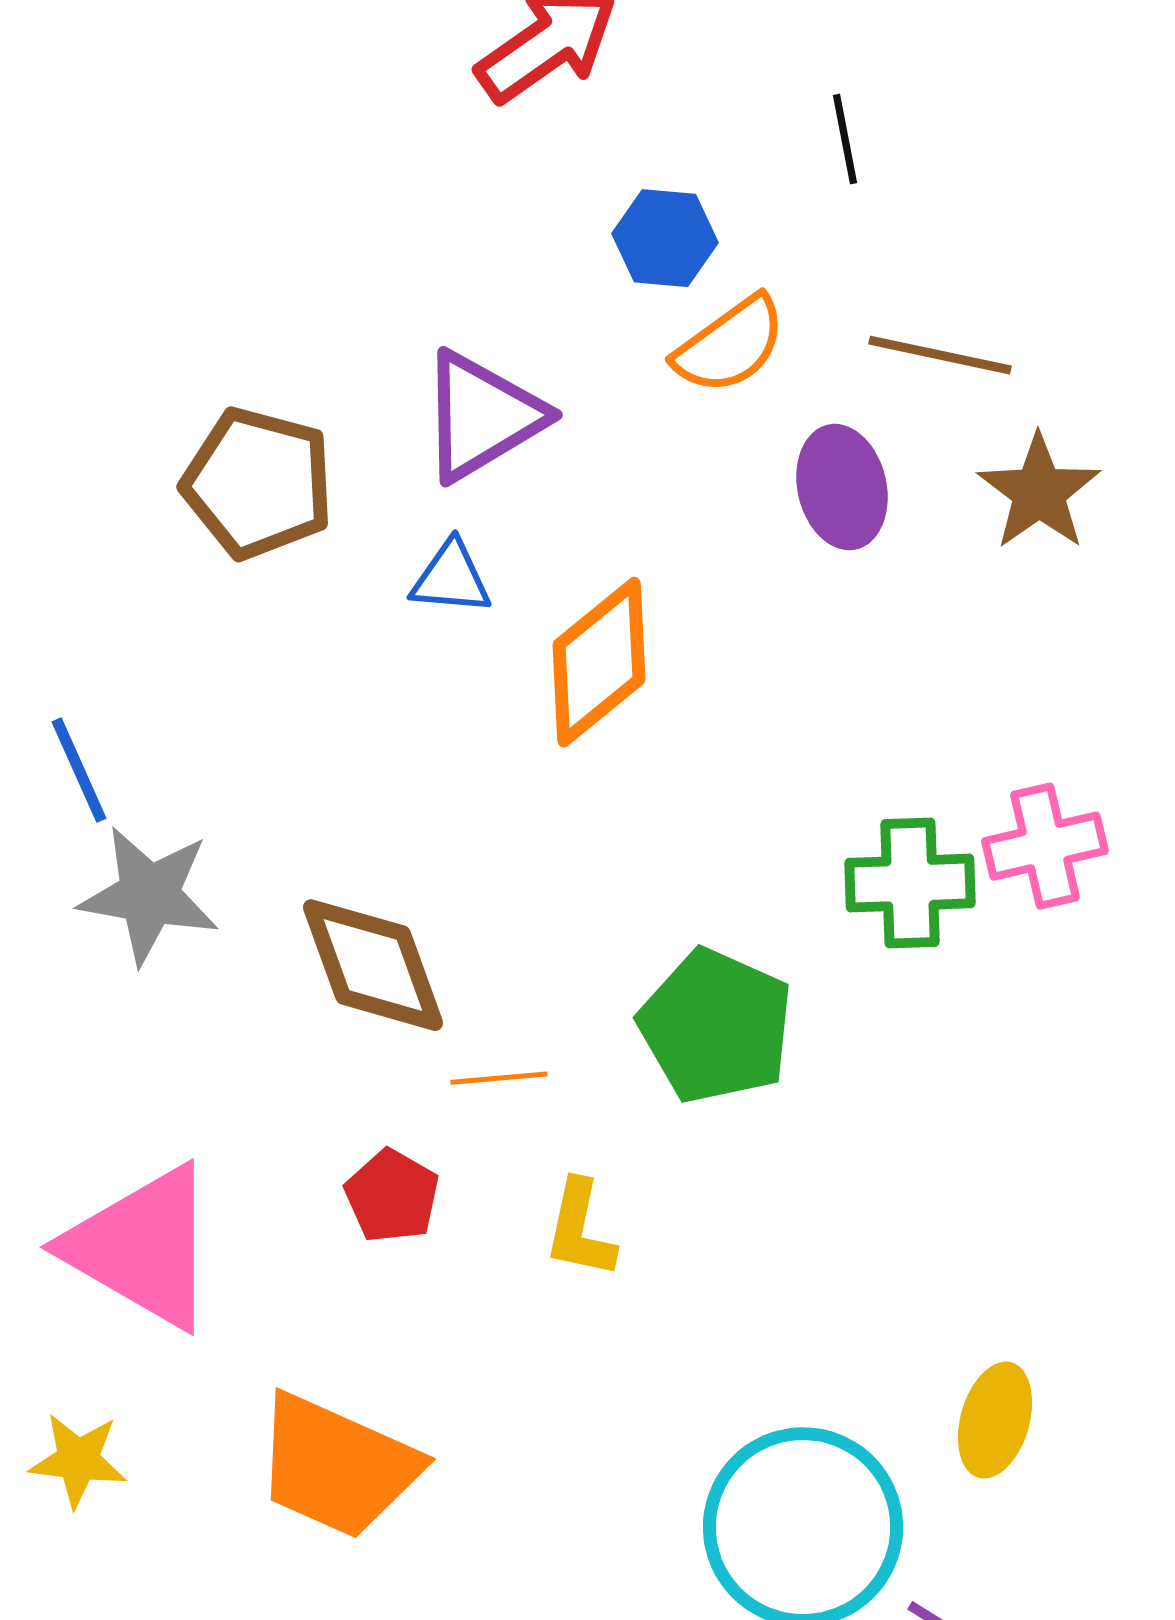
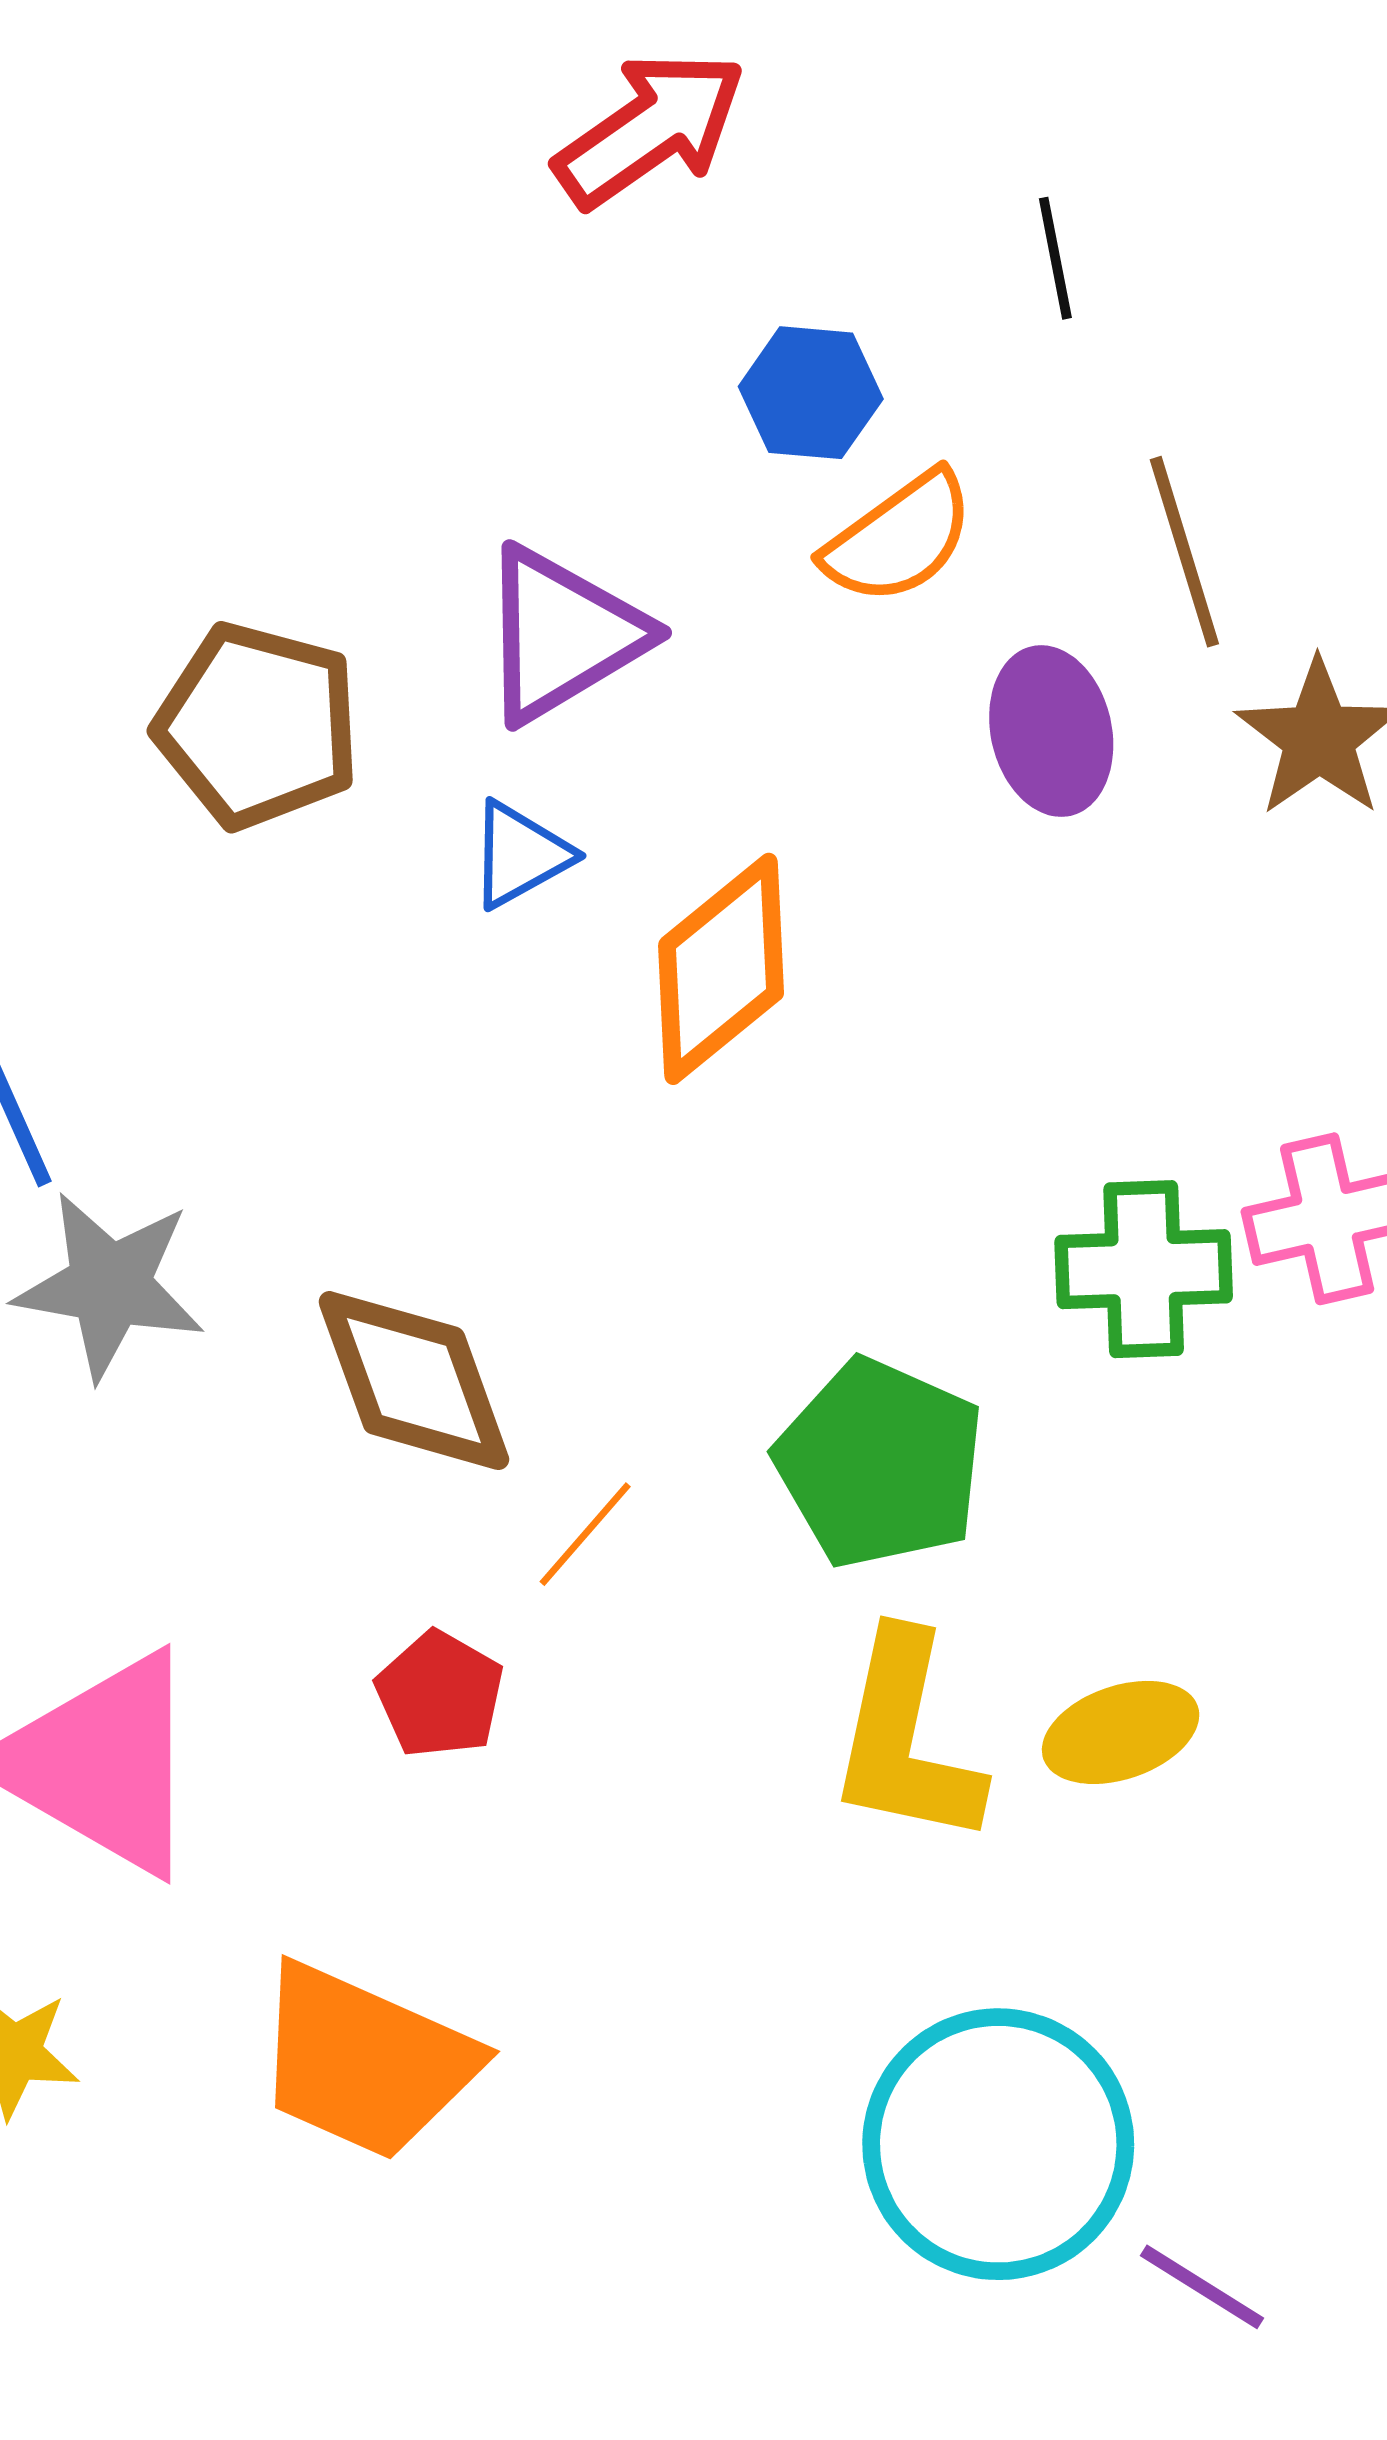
brown line: (940, 355) -> (1184, 552), turned 61
blue triangle: (451, 578) -> (520, 855), turned -34
orange line: (499, 1078) -> (585, 1534), turned -44
yellow L-shape: (580, 1229) -> (906, 1739), moved, size x1.6
yellow ellipse: (995, 1420) -> (1121, 1732), moved, turned 55

